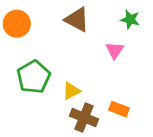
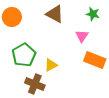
orange rectangle: (119, 109) -> (95, 60), moved, size x1.5
brown cross: (84, 117) -> (35, 84), moved

